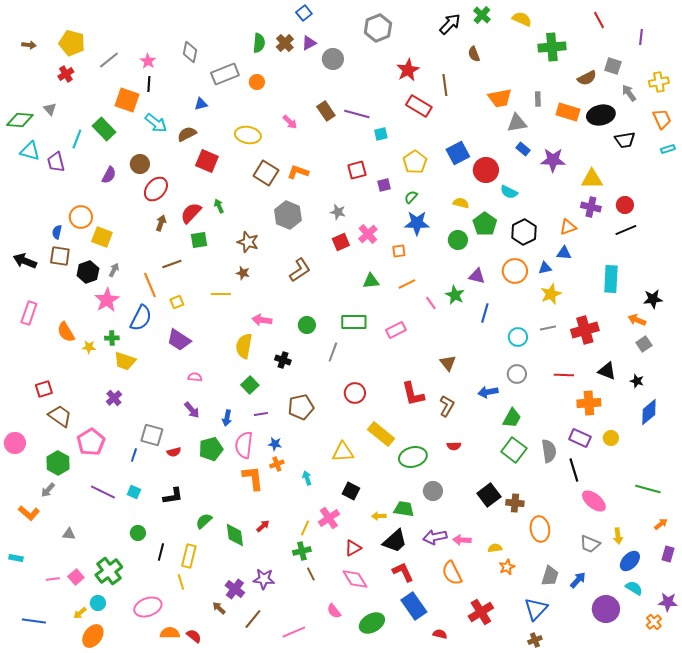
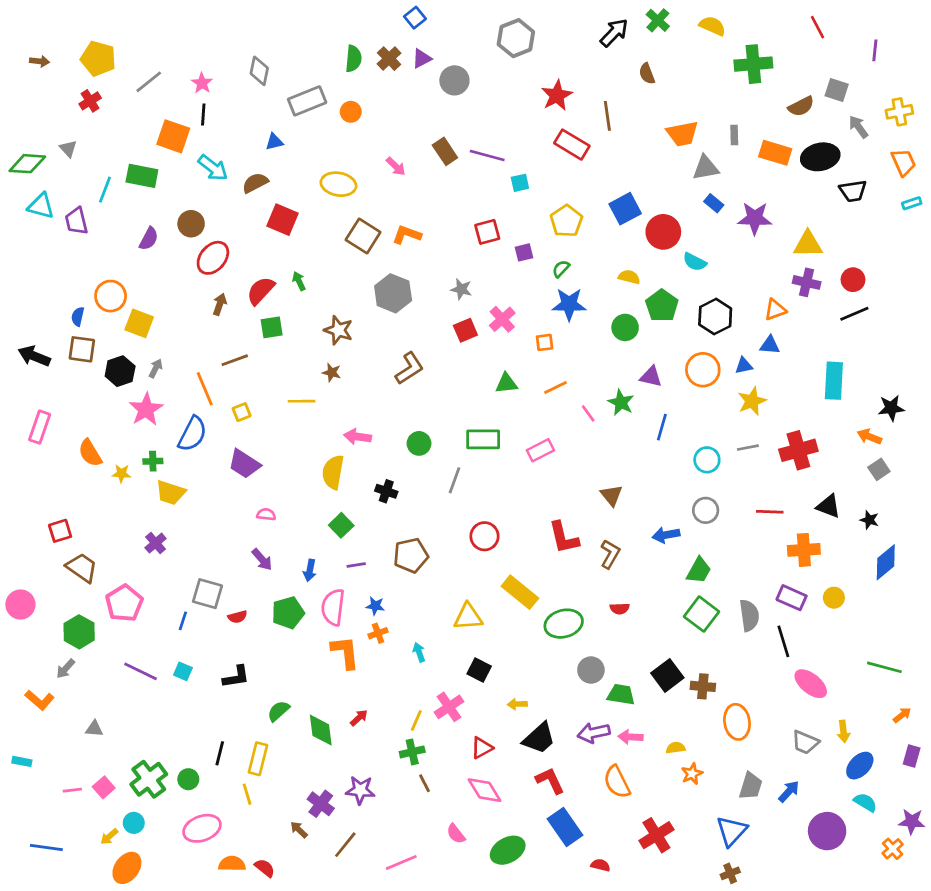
green rectangle: (104, 129) -> (142, 176), turned -35
green trapezoid: (404, 509) -> (621, 695), moved
green circle: (138, 533) -> (188, 779), moved

